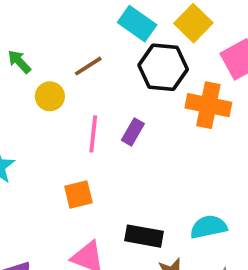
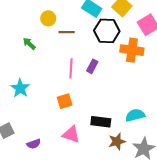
green arrow: (19, 62) -> (29, 44), moved
brown line: (88, 66) -> (67, 32), turned 35
yellow circle: (50, 96) -> (48, 18), moved

